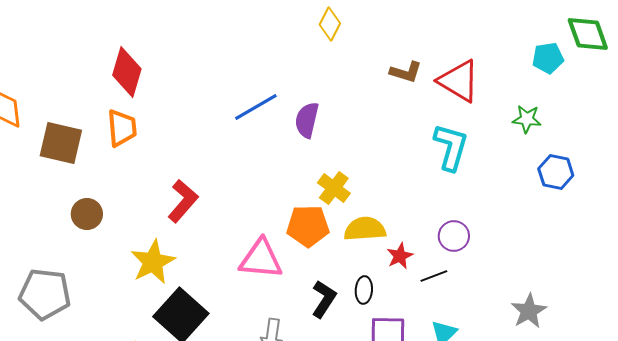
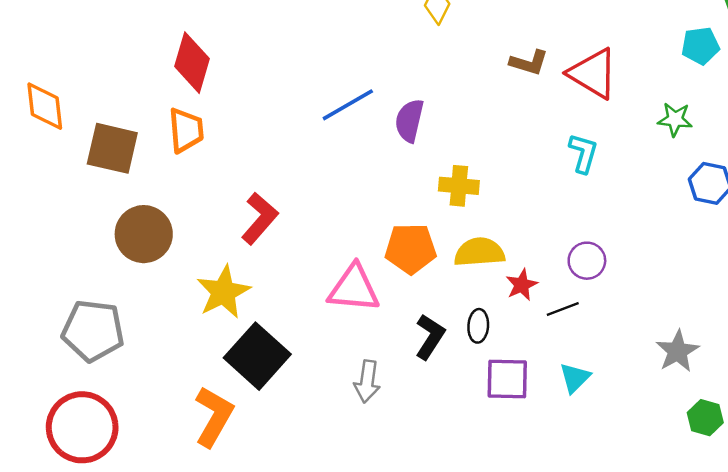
cyan L-shape: (451, 147) -> (583, 153), size x0.7
yellow cross: (334, 188) -> (459, 186), moved, turned -32
brown circle: (87, 214) -> (144, 234), size x1.5

